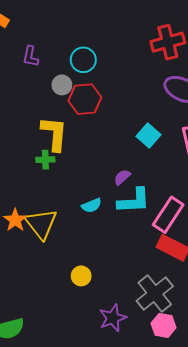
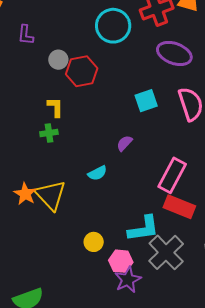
cyan circle: (83, 60) -> (113, 26), moved, size x1.4
yellow L-shape: (54, 134) -> (55, 107), size x0.6
cyan square: (148, 135) -> (146, 101), turned 35
cyan L-shape: (134, 201) -> (143, 229), moved
pink hexagon: (163, 325) -> (121, 261), moved

